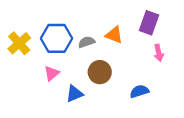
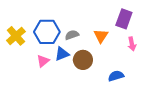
orange triangle: (114, 35) -> (101, 36), moved, turned 42
blue triangle: (75, 94) -> (62, 54), moved

